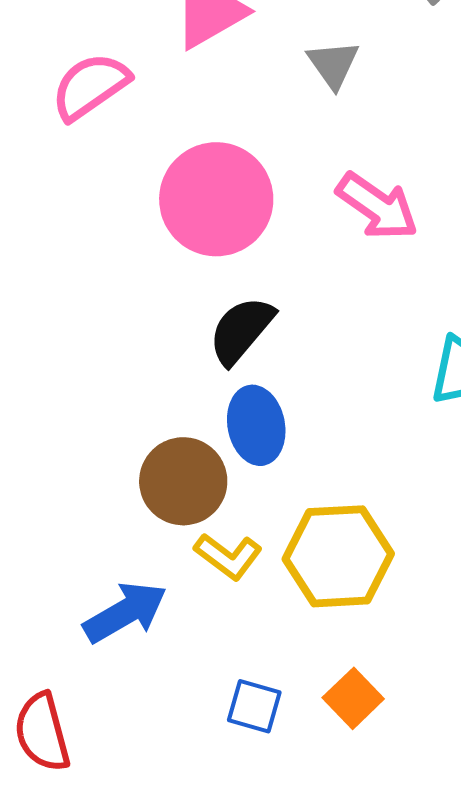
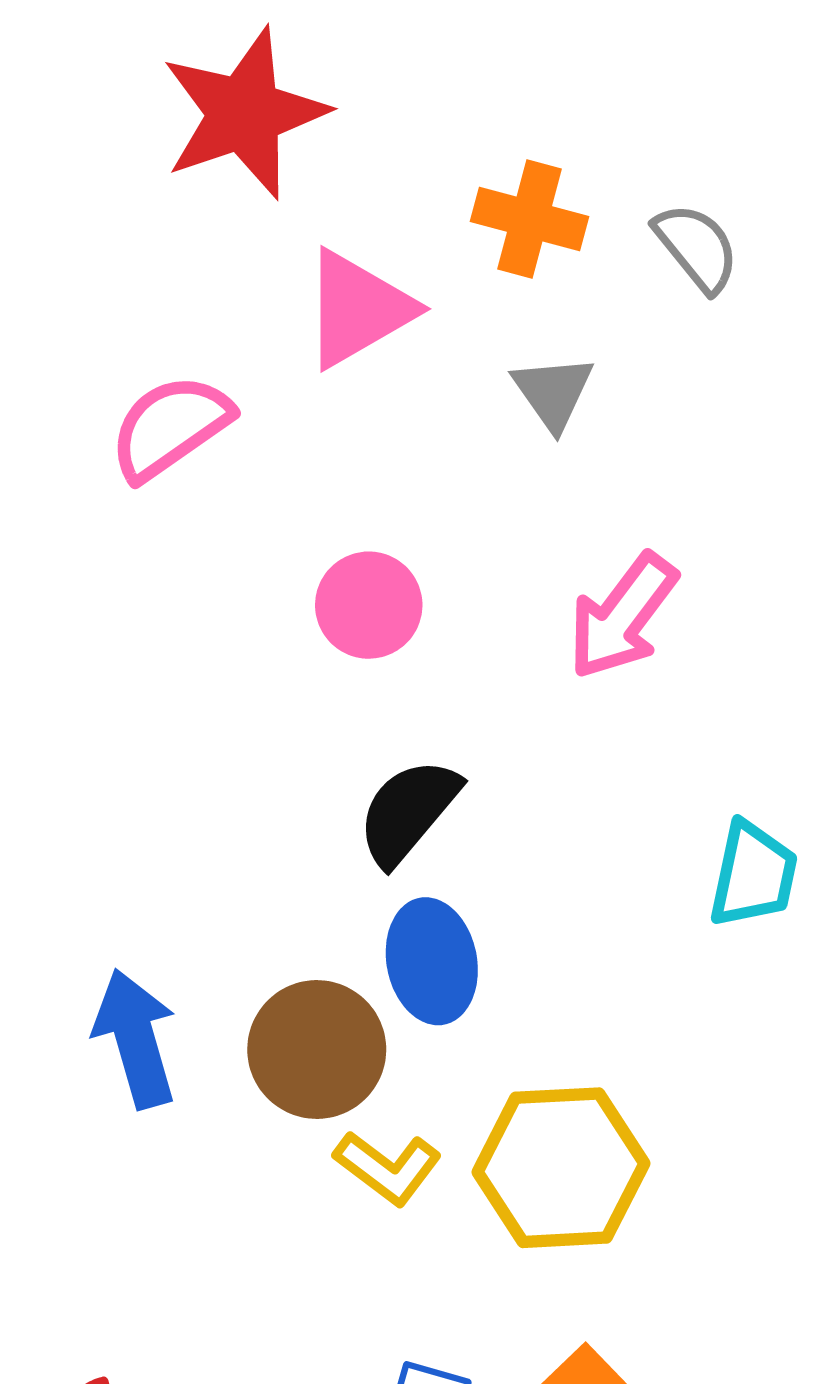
pink circle: (216, 199) -> (369, 605), size x0.6
pink arrow: (377, 206) -> (622, 616), turned 92
blue arrow: (125, 612) -> (136, 1038), moved, turned -76

